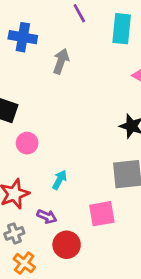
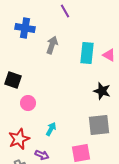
cyan rectangle: (122, 29) -> (87, 53), moved

